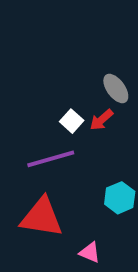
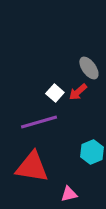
pink triangle: (90, 252) -> (69, 194), turned -36

